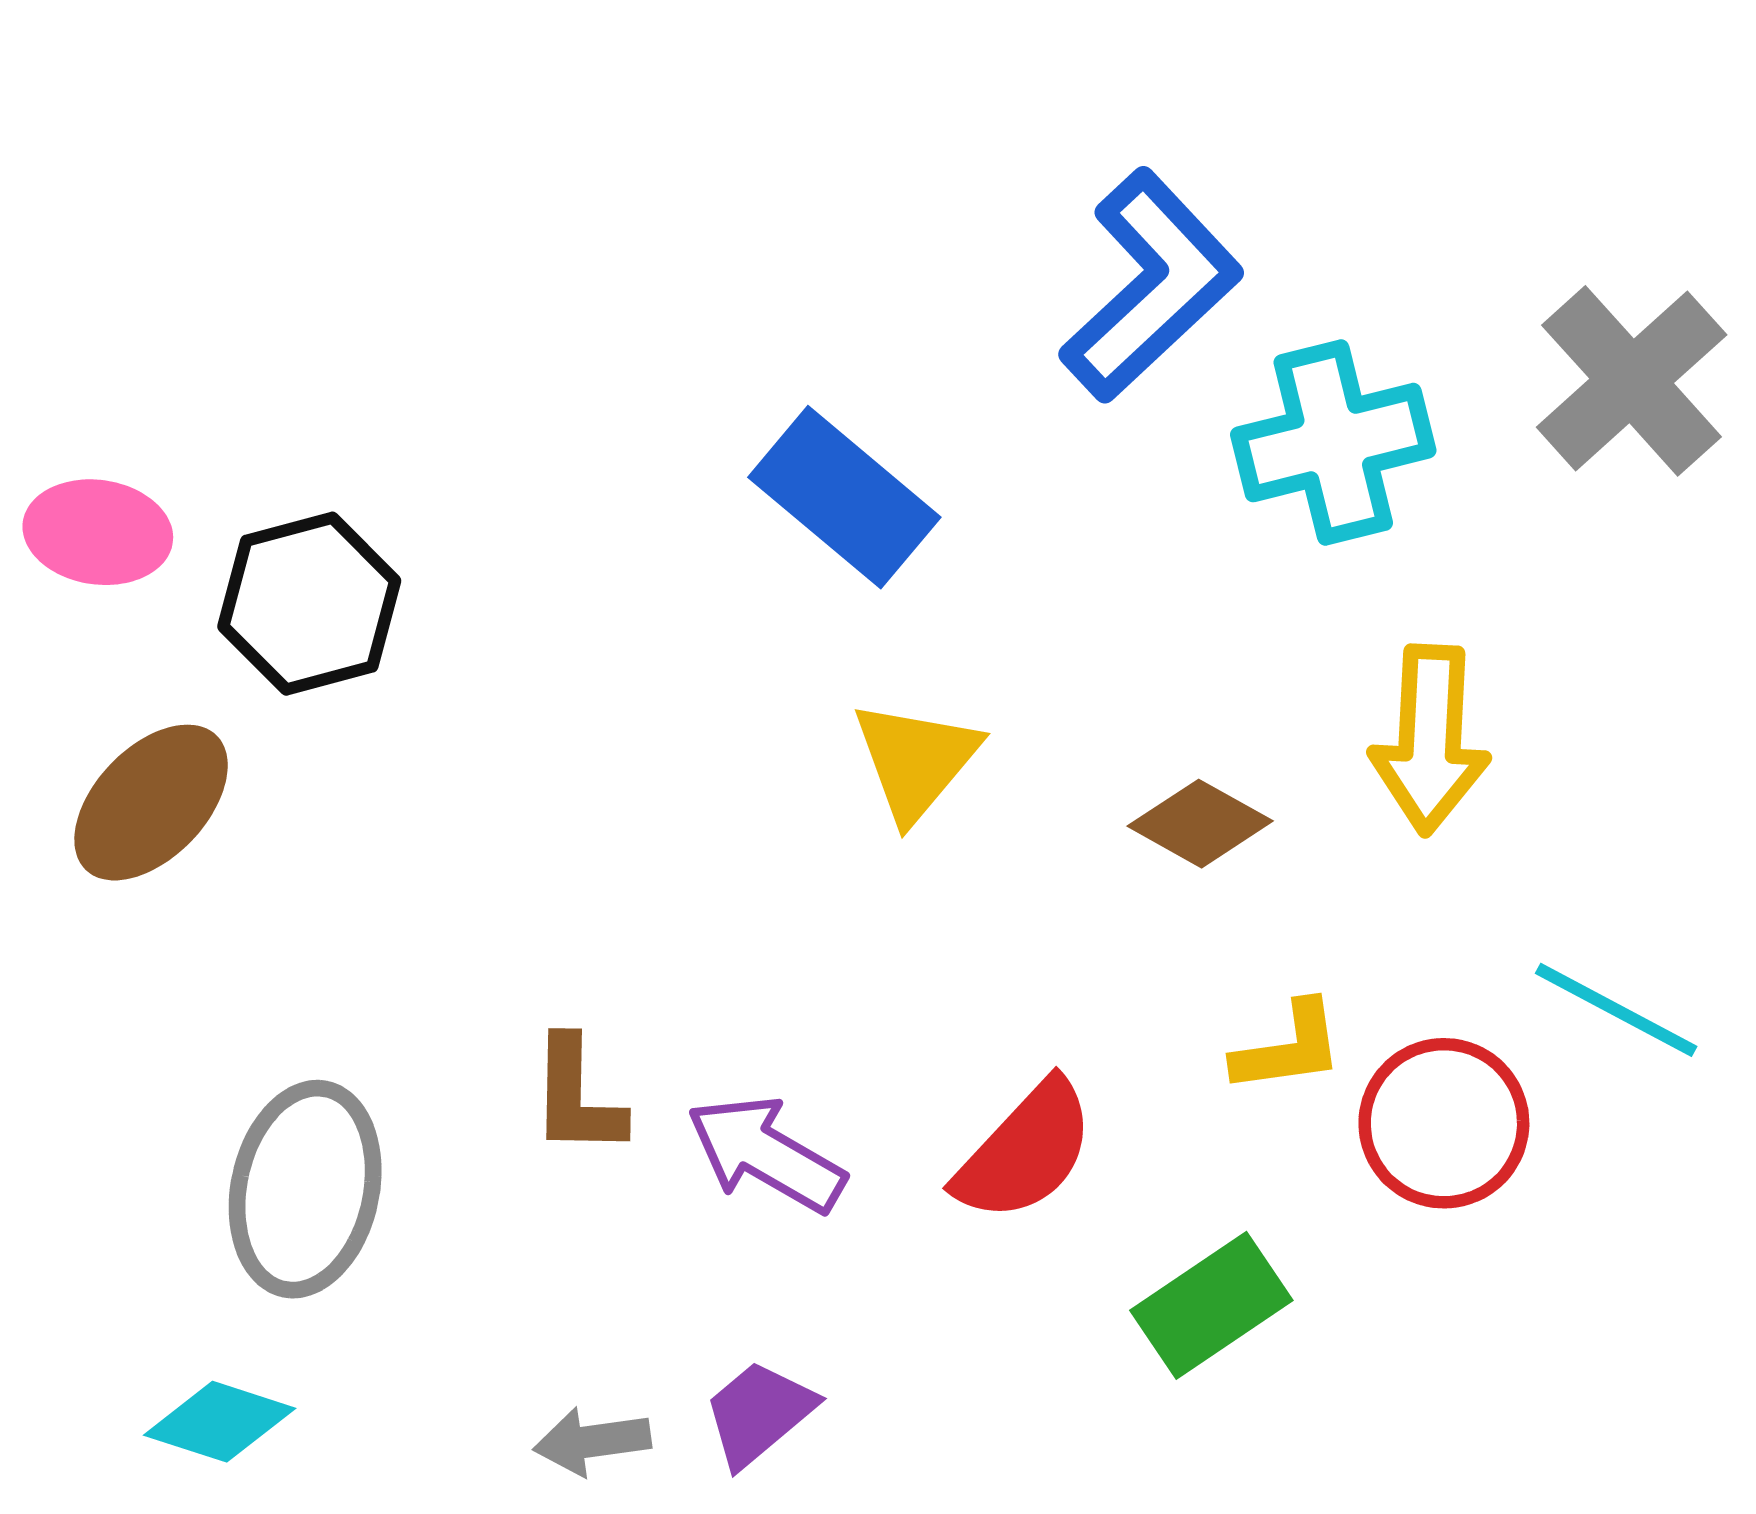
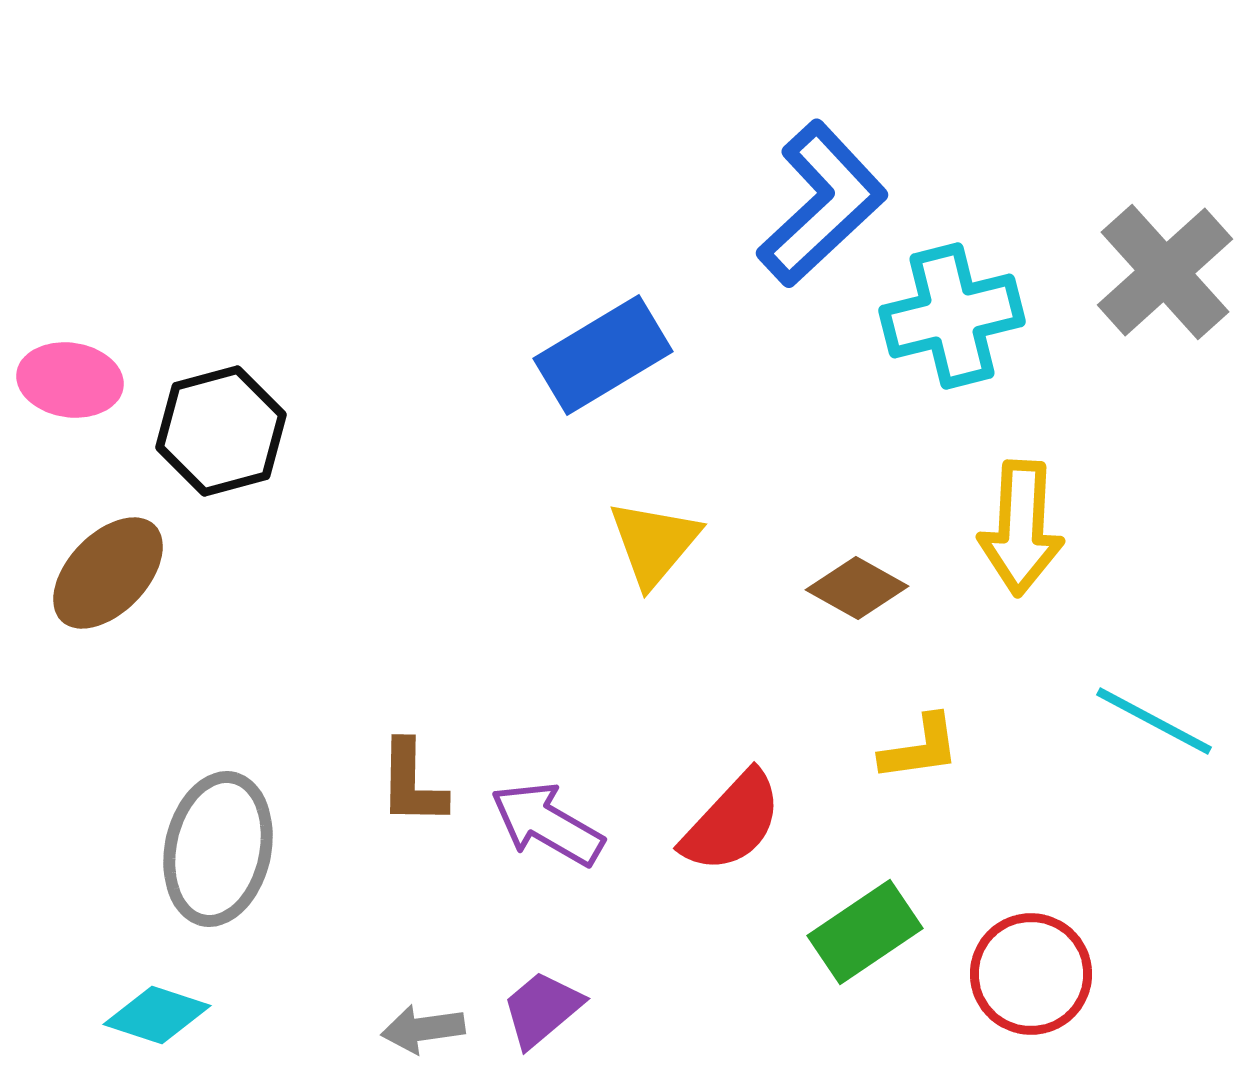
blue rectangle: (844, 497) -> (603, 355), turned -71
red circle: (1444, 1123) -> (1031, 974), moved

